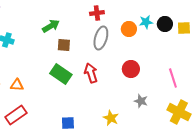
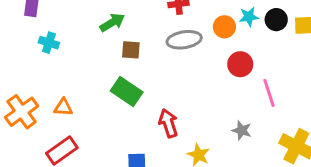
gray ellipse: (101, 38) -> (184, 40), turned 65
red circle: (131, 69) -> (240, 64), moved
red arrow: (91, 73) -> (168, 123), moved
pink line: (173, 78) -> (269, 93), moved

